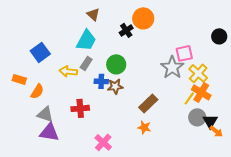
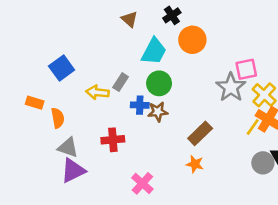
orange circle: (143, 18) -> (192, 40), moved
black cross: (126, 30) -> (172, 15), moved
cyan trapezoid: (86, 40) -> (154, 51), moved
orange semicircle: (37, 91) -> (58, 118), turned -42
gray circle: (197, 117) -> (263, 163), moved
purple triangle: (49, 132) -> (73, 171), turned -35

